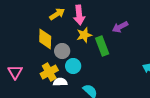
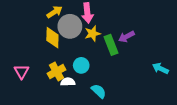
yellow arrow: (57, 14) -> (54, 12), moved
purple arrow: (120, 27) -> (126, 37), moved
gray circle: (62, 51) -> (70, 26), moved, size x1.5

